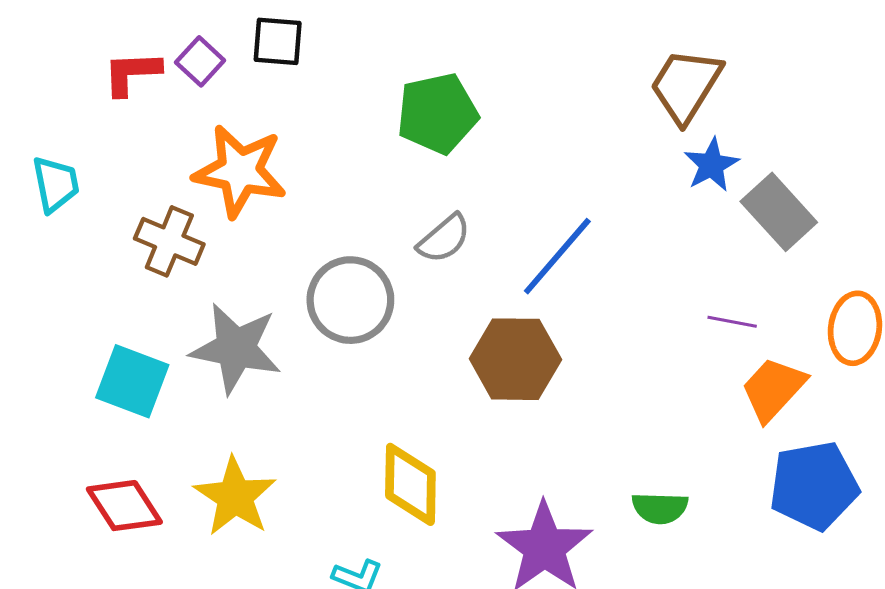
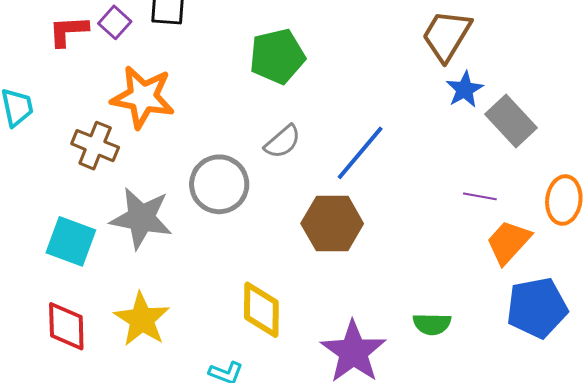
red diamond: (124, 506) -> (66, 326), turned 32

